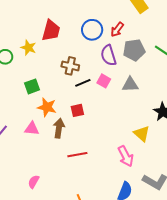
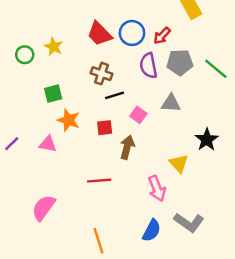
red trapezoid: (51, 31) -> (99, 34), moved, turned 115
pink square: (104, 81) -> (138, 115), moved
brown arrow: (59, 128) -> (127, 147), moved
pink semicircle: (34, 182) -> (44, 208), size x1.6

